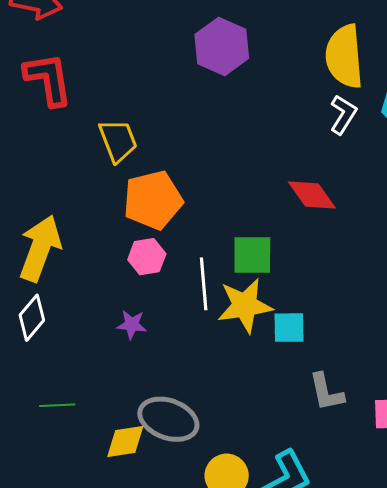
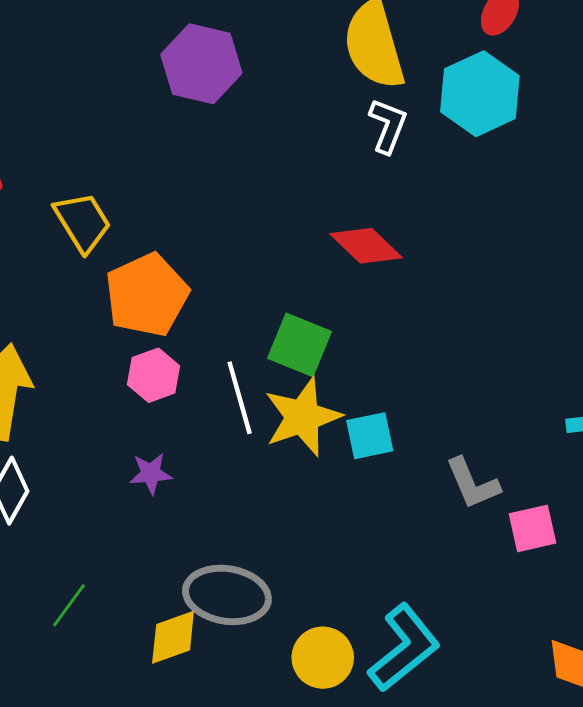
green square: (252, 255) -> (299, 345), turned 33
gray L-shape: (326, 392) -> (473, 483), moved
green line: (57, 405) -> (69, 605), turned -40

